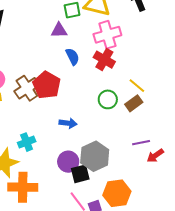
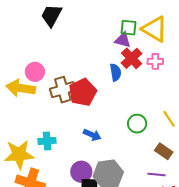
purple triangle: (59, 30) -> (123, 40), moved
pink cross: (107, 35) -> (155, 61), size x0.6
red cross: (104, 60) -> (132, 58), moved
brown rectangle: (134, 103) -> (164, 151), moved, turned 54

